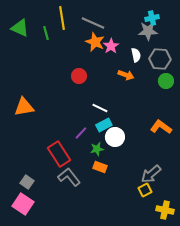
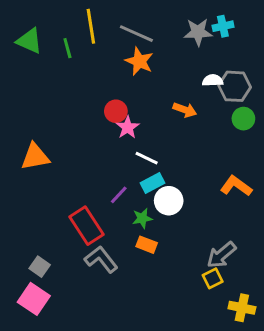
gray star: (148, 31) -> (198, 32), moved
pink star: (111, 46) -> (128, 127), moved
white semicircle: (136, 55) -> (213, 80), moved, turned -80

